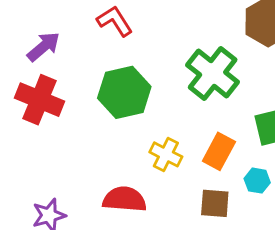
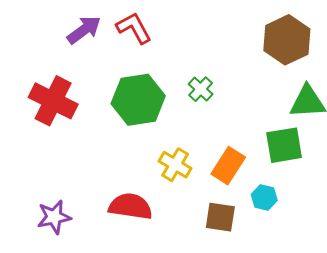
purple arrow: (44, 47) -> (84, 30), moved
green cross: (213, 74) -> (201, 89), moved, size x0.5

